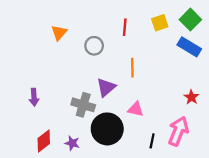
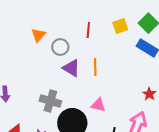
orange triangle: (59, 33) -> (38, 35), moved
purple triangle: (106, 87) -> (71, 68), moved, turned -48

